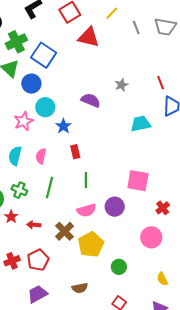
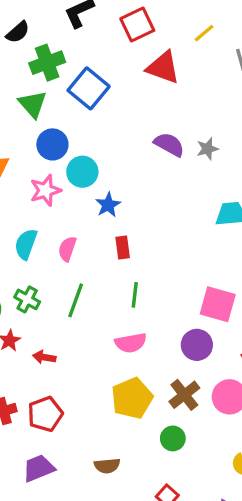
blue circle: (31, 84) -> (52, 144), moved
purple semicircle: (91, 100) -> (169, 144), moved
purple circle: (115, 207) -> (197, 345), moved
brown cross: (64, 231) -> (184, 395), moved

